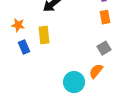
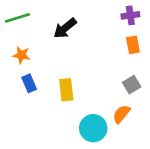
yellow rectangle: (44, 35) -> (66, 90), moved

